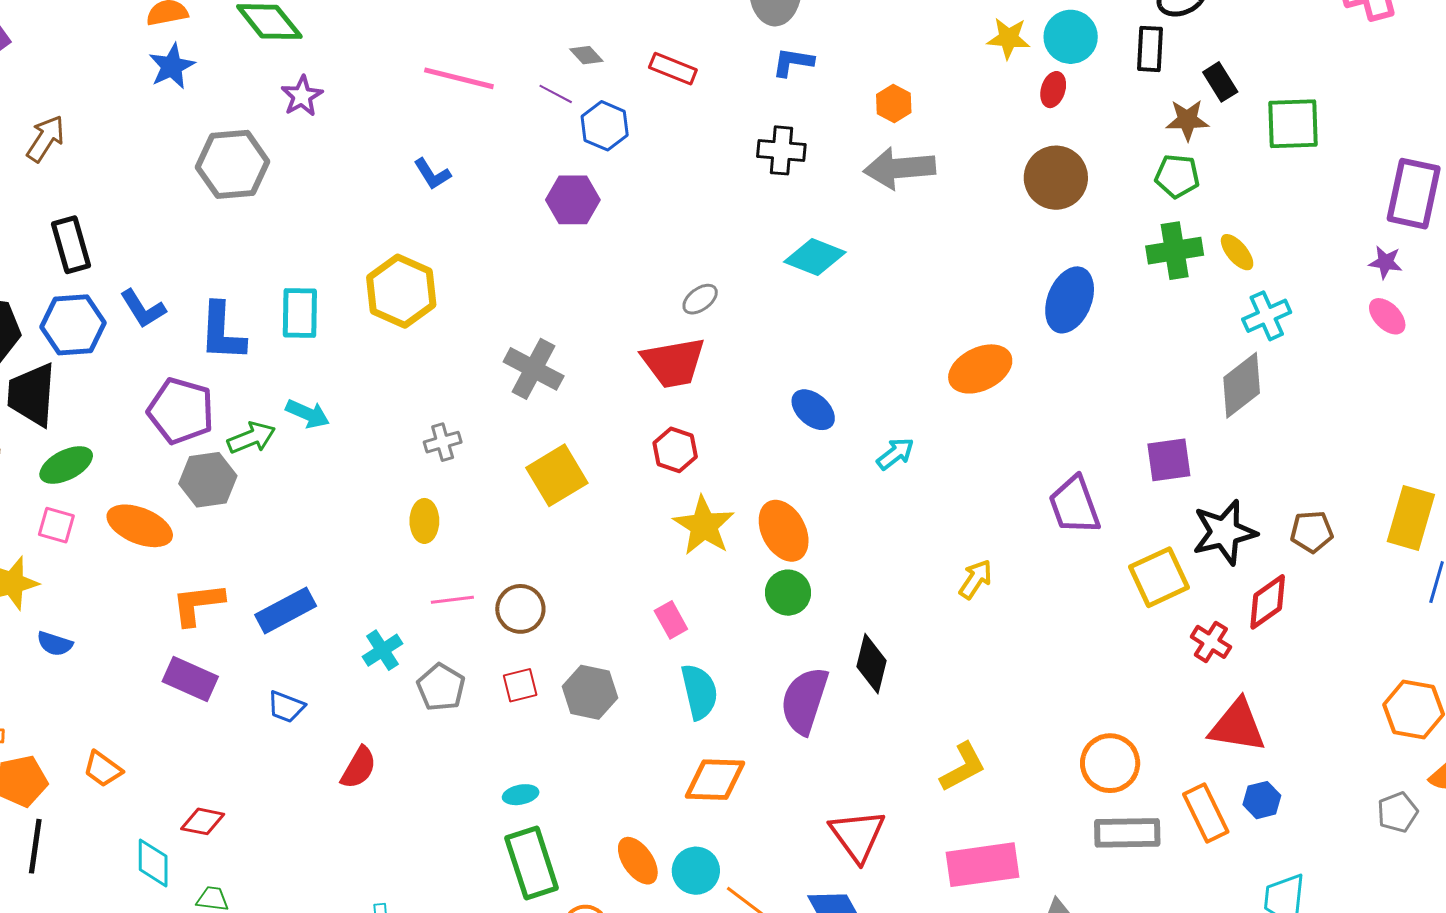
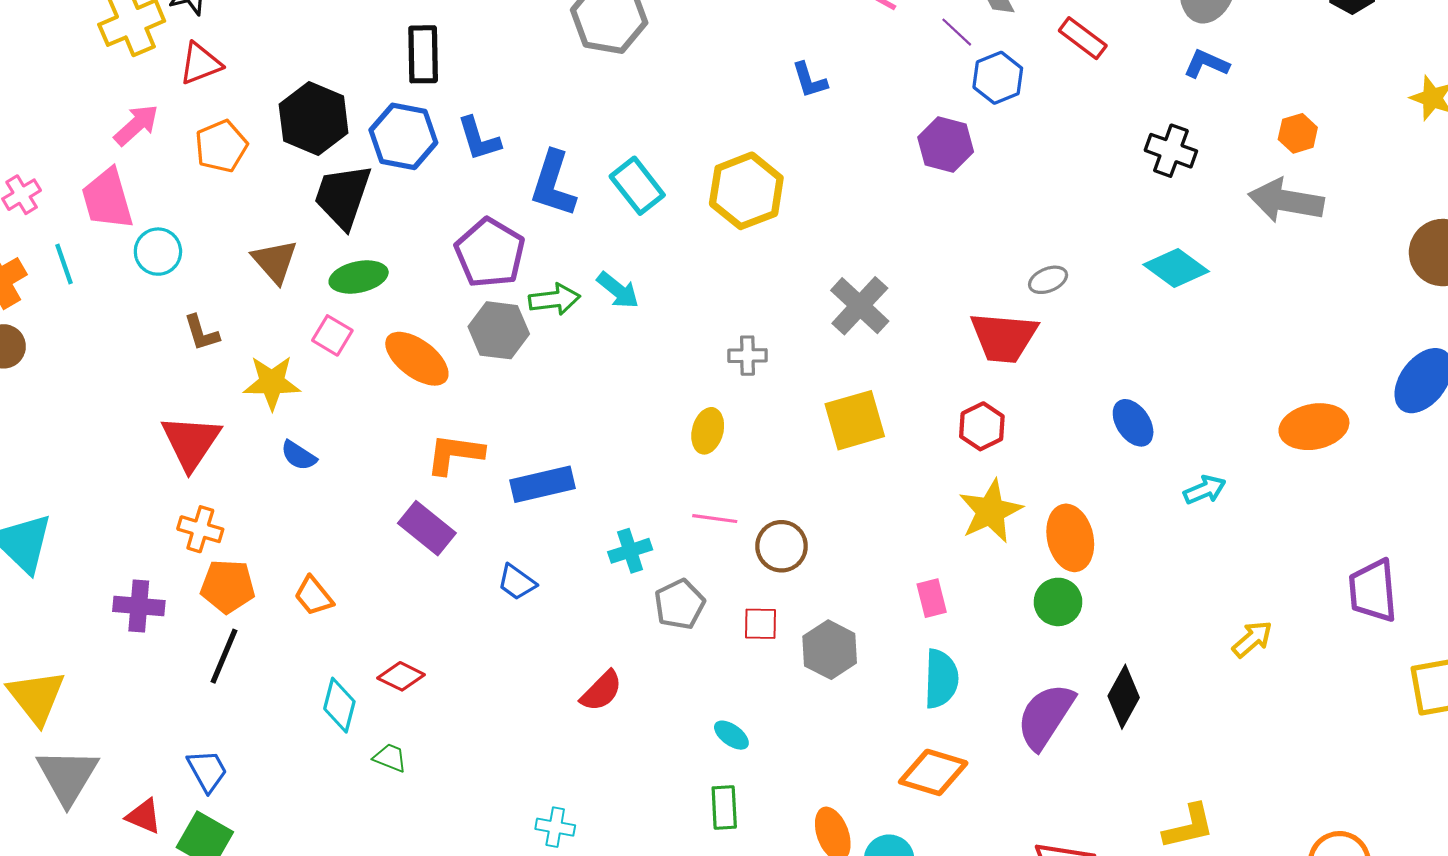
cyan rectangle: (300, 313) -> (637, 186), turned -54
red semicircle: (359, 768) -> (601, 691), moved
cyan ellipse: (521, 795) -> (731, 735), turned 32
green rectangle: (532, 863) -> (724, 807), size x0.6

